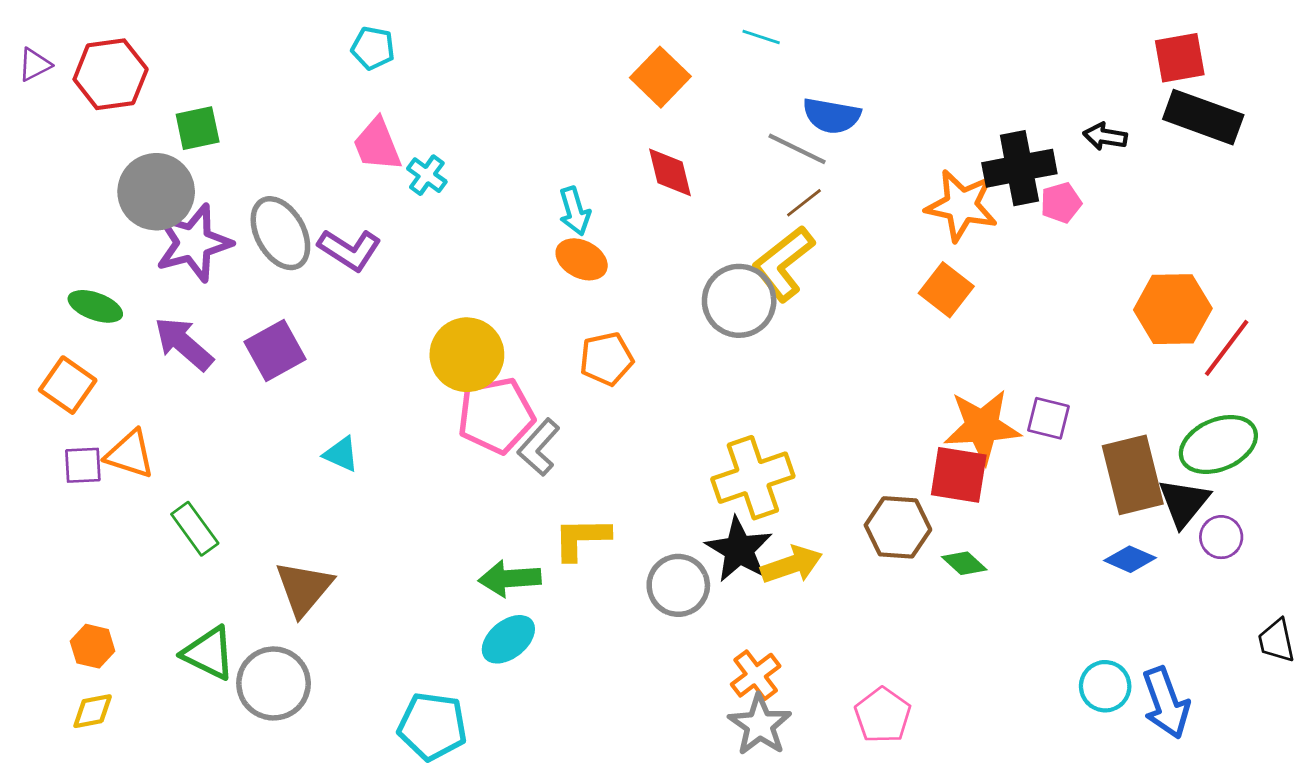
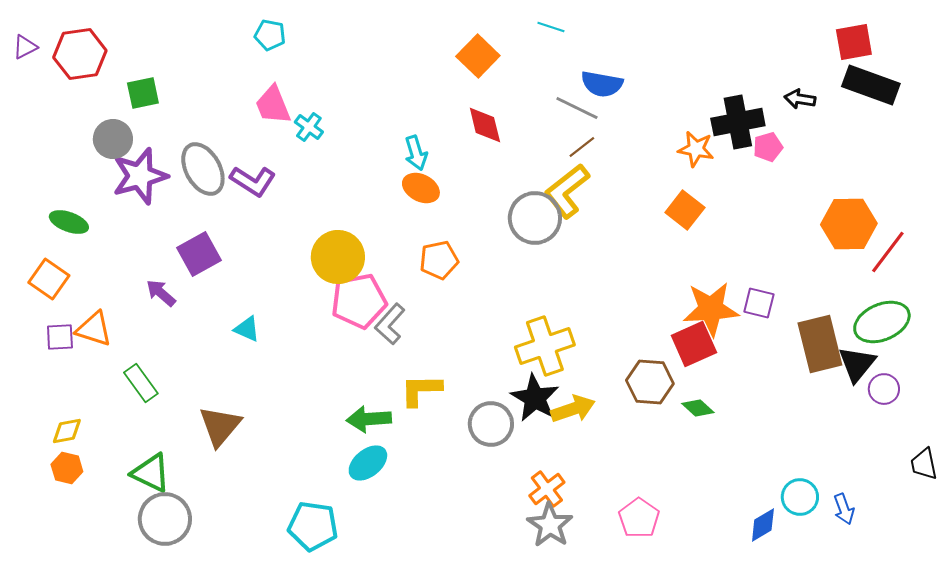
gray circle: (156, 192) -> (113, 139), size x0.7
orange star: (961, 206) -> (696, 149), size x0.7
purple arrow: (184, 344) -> (161, 293), moved, size x0.7
red square: (959, 475) -> (694, 344), turned -33
blue diamond: (1130, 559) -> (763, 525), moved, turned -54
gray circle: (274, 683) -> (165, 519), moved
blue arrow: (1166, 703) -> (844, 509), size x0.6
yellow diamond: (93, 711) -> (67, 431), moved

